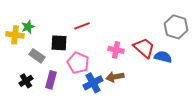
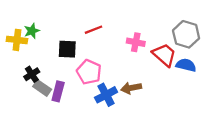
gray hexagon: (176, 27) -> (186, 34), moved
pink cross: (116, 50) -> (136, 42), moved
gray rectangle: (37, 56) -> (42, 88), moved
black cross: (26, 81) -> (32, 74), moved

